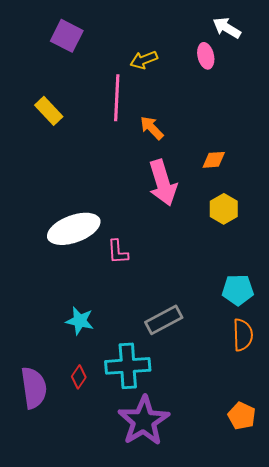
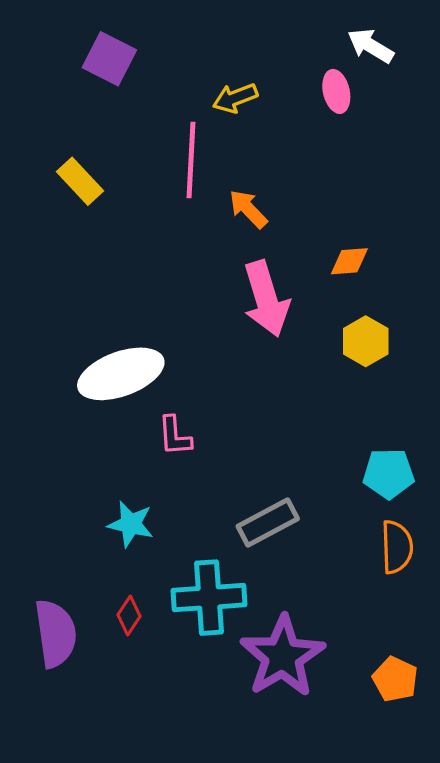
pink L-shape: (118, 252) -> (175, 436), moved
purple star: (144, 421) -> (282, 656), moved

